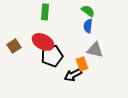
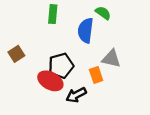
blue semicircle: (88, 26) -> (86, 30), moved, size x1.5
red ellipse: (43, 42) -> (50, 81), moved
black arrow: (73, 75) -> (76, 95), moved

